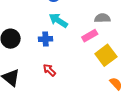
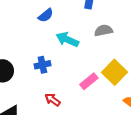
cyan arrow: (58, 20) -> (67, 40), moved
pink rectangle: (90, 36) -> (89, 81), moved

